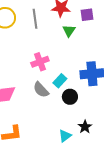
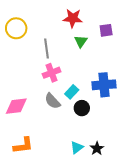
purple square: (87, 15) -> (106, 30), moved
gray line: (35, 19) -> (46, 48), moved
black star: (85, 127) -> (97, 148), moved

